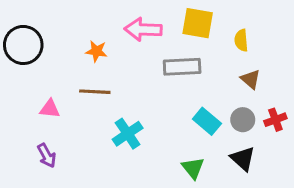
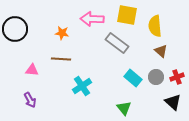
yellow semicircle: (241, 40) -> (155, 26), size x1.5
gray rectangle: (182, 67) -> (117, 43), turned 40
black triangle: (243, 159) -> (173, 102), moved

